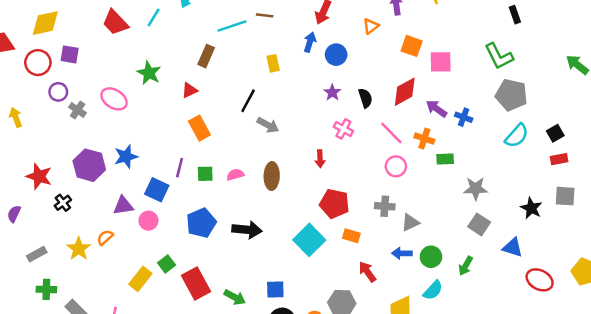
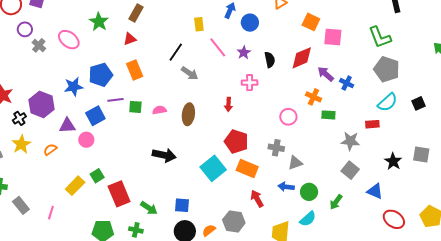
brown rectangle: (206, 56) -> (136, 13), moved
pink cross: (343, 129) -> (250, 83), turned -35
pink line: (391, 133) -> (218, 47), moved
red rectangle: (559, 159) -> (372, 124), moved
purple hexagon: (89, 165) -> (41, 104), moved
purple line: (180, 168) -> (115, 100), turned 63
blue square: (157, 190) -> (95, 116), turned 30
blue pentagon: (201, 223) -> (101, 75), moved
orange rectangle: (351, 236) -> (247, 169), size x1.5
yellow star: (79, 249) -> (21, 144), moved

